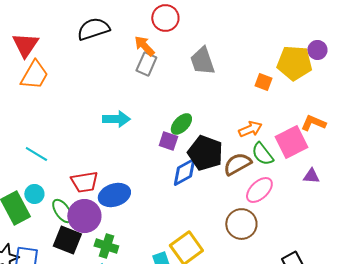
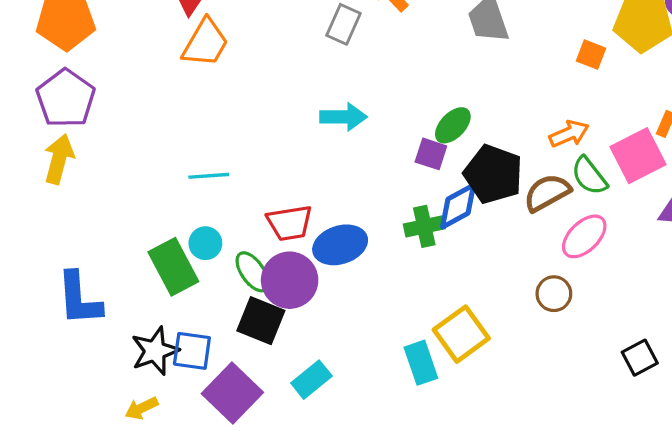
gray rectangle: (146, 64) -> (343, 24), moved
cyan line: (36, 154) -> (209, 176), turned -35
brown circle: (241, 224) -> (554, 294), size x0.7
green cross: (106, 246) -> (424, 226), moved, turned -30

